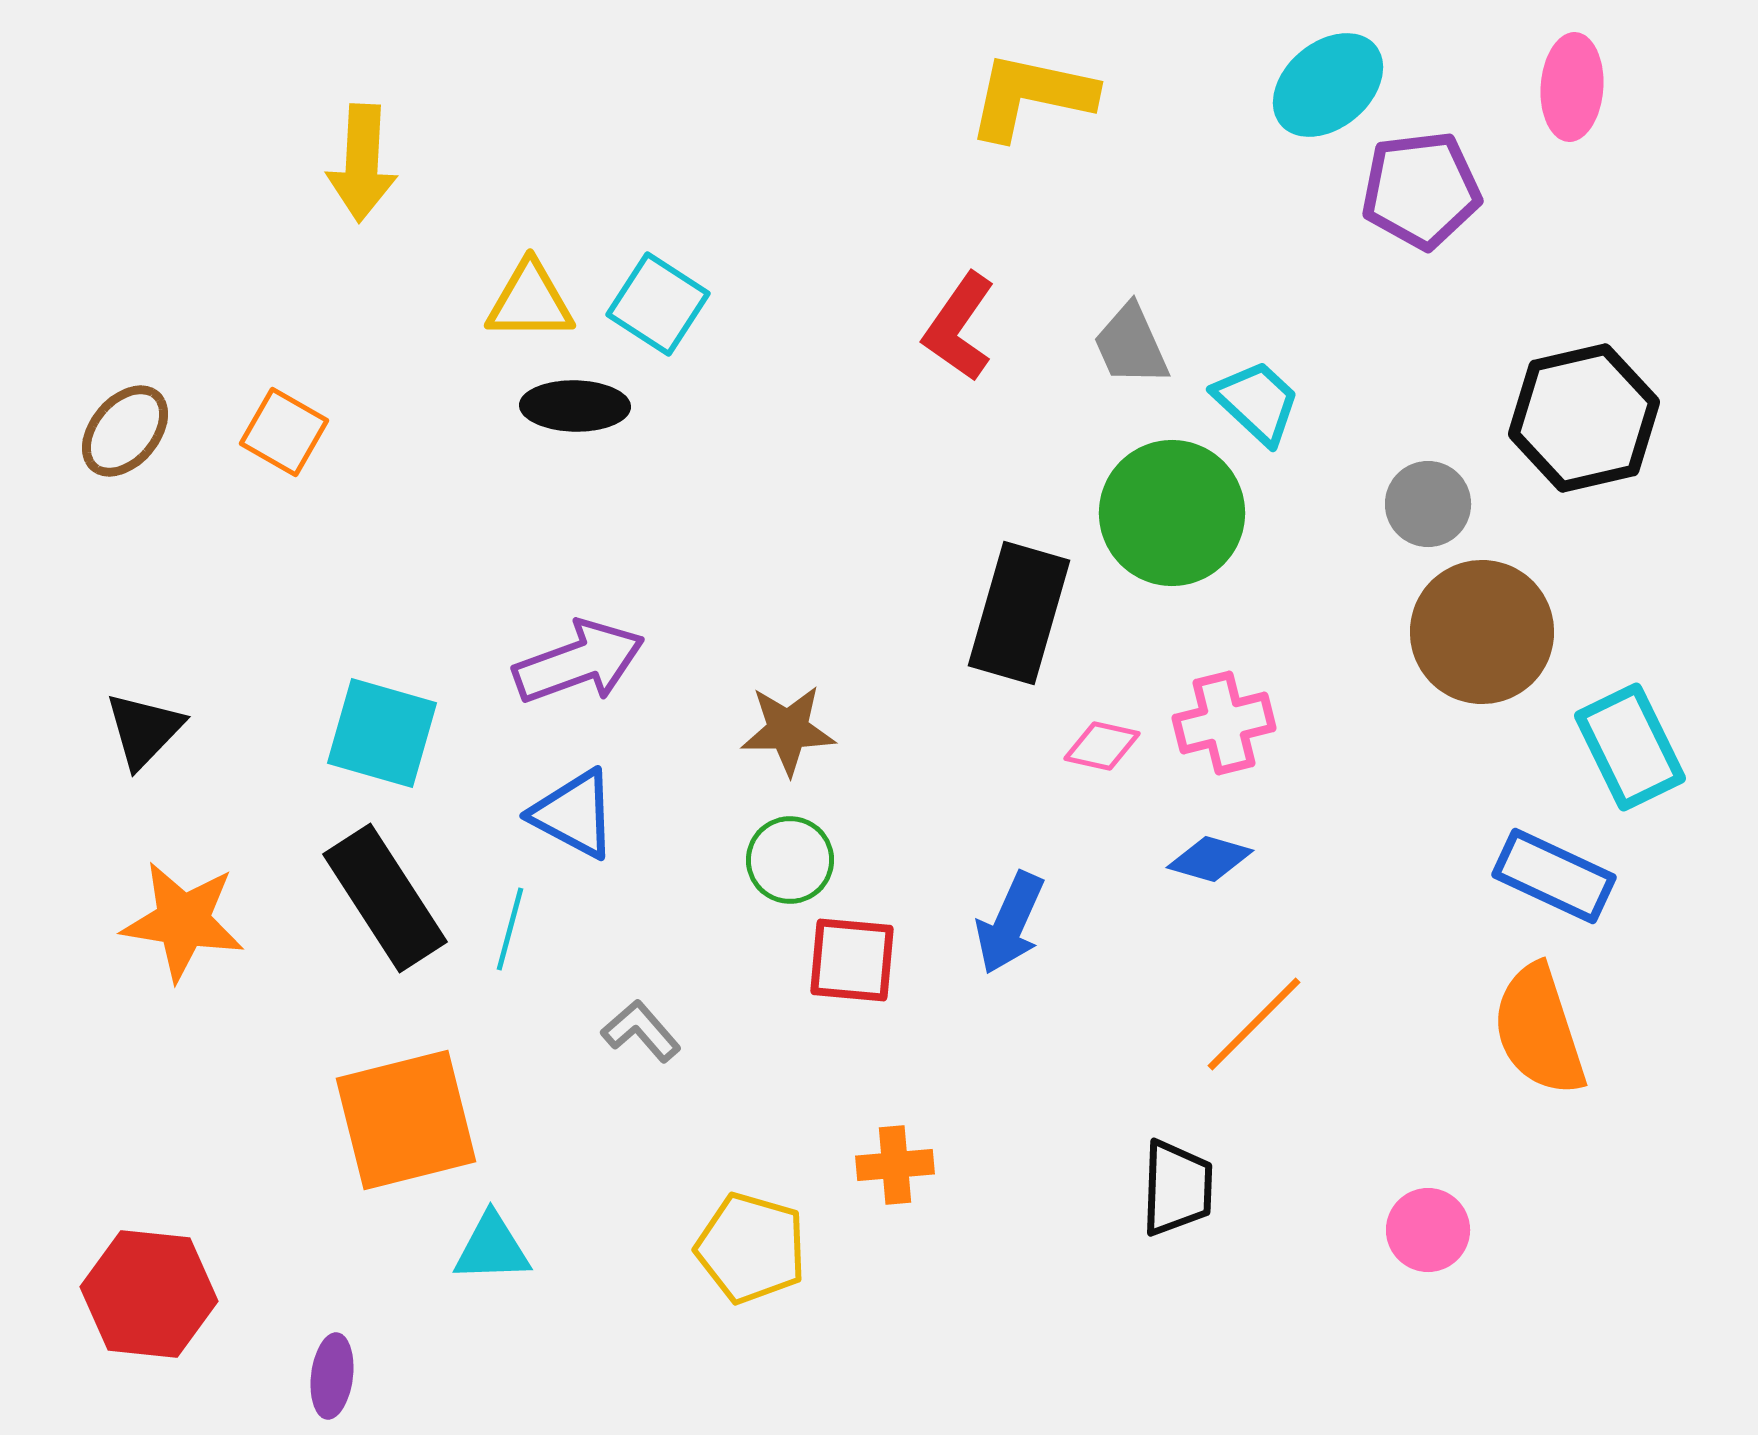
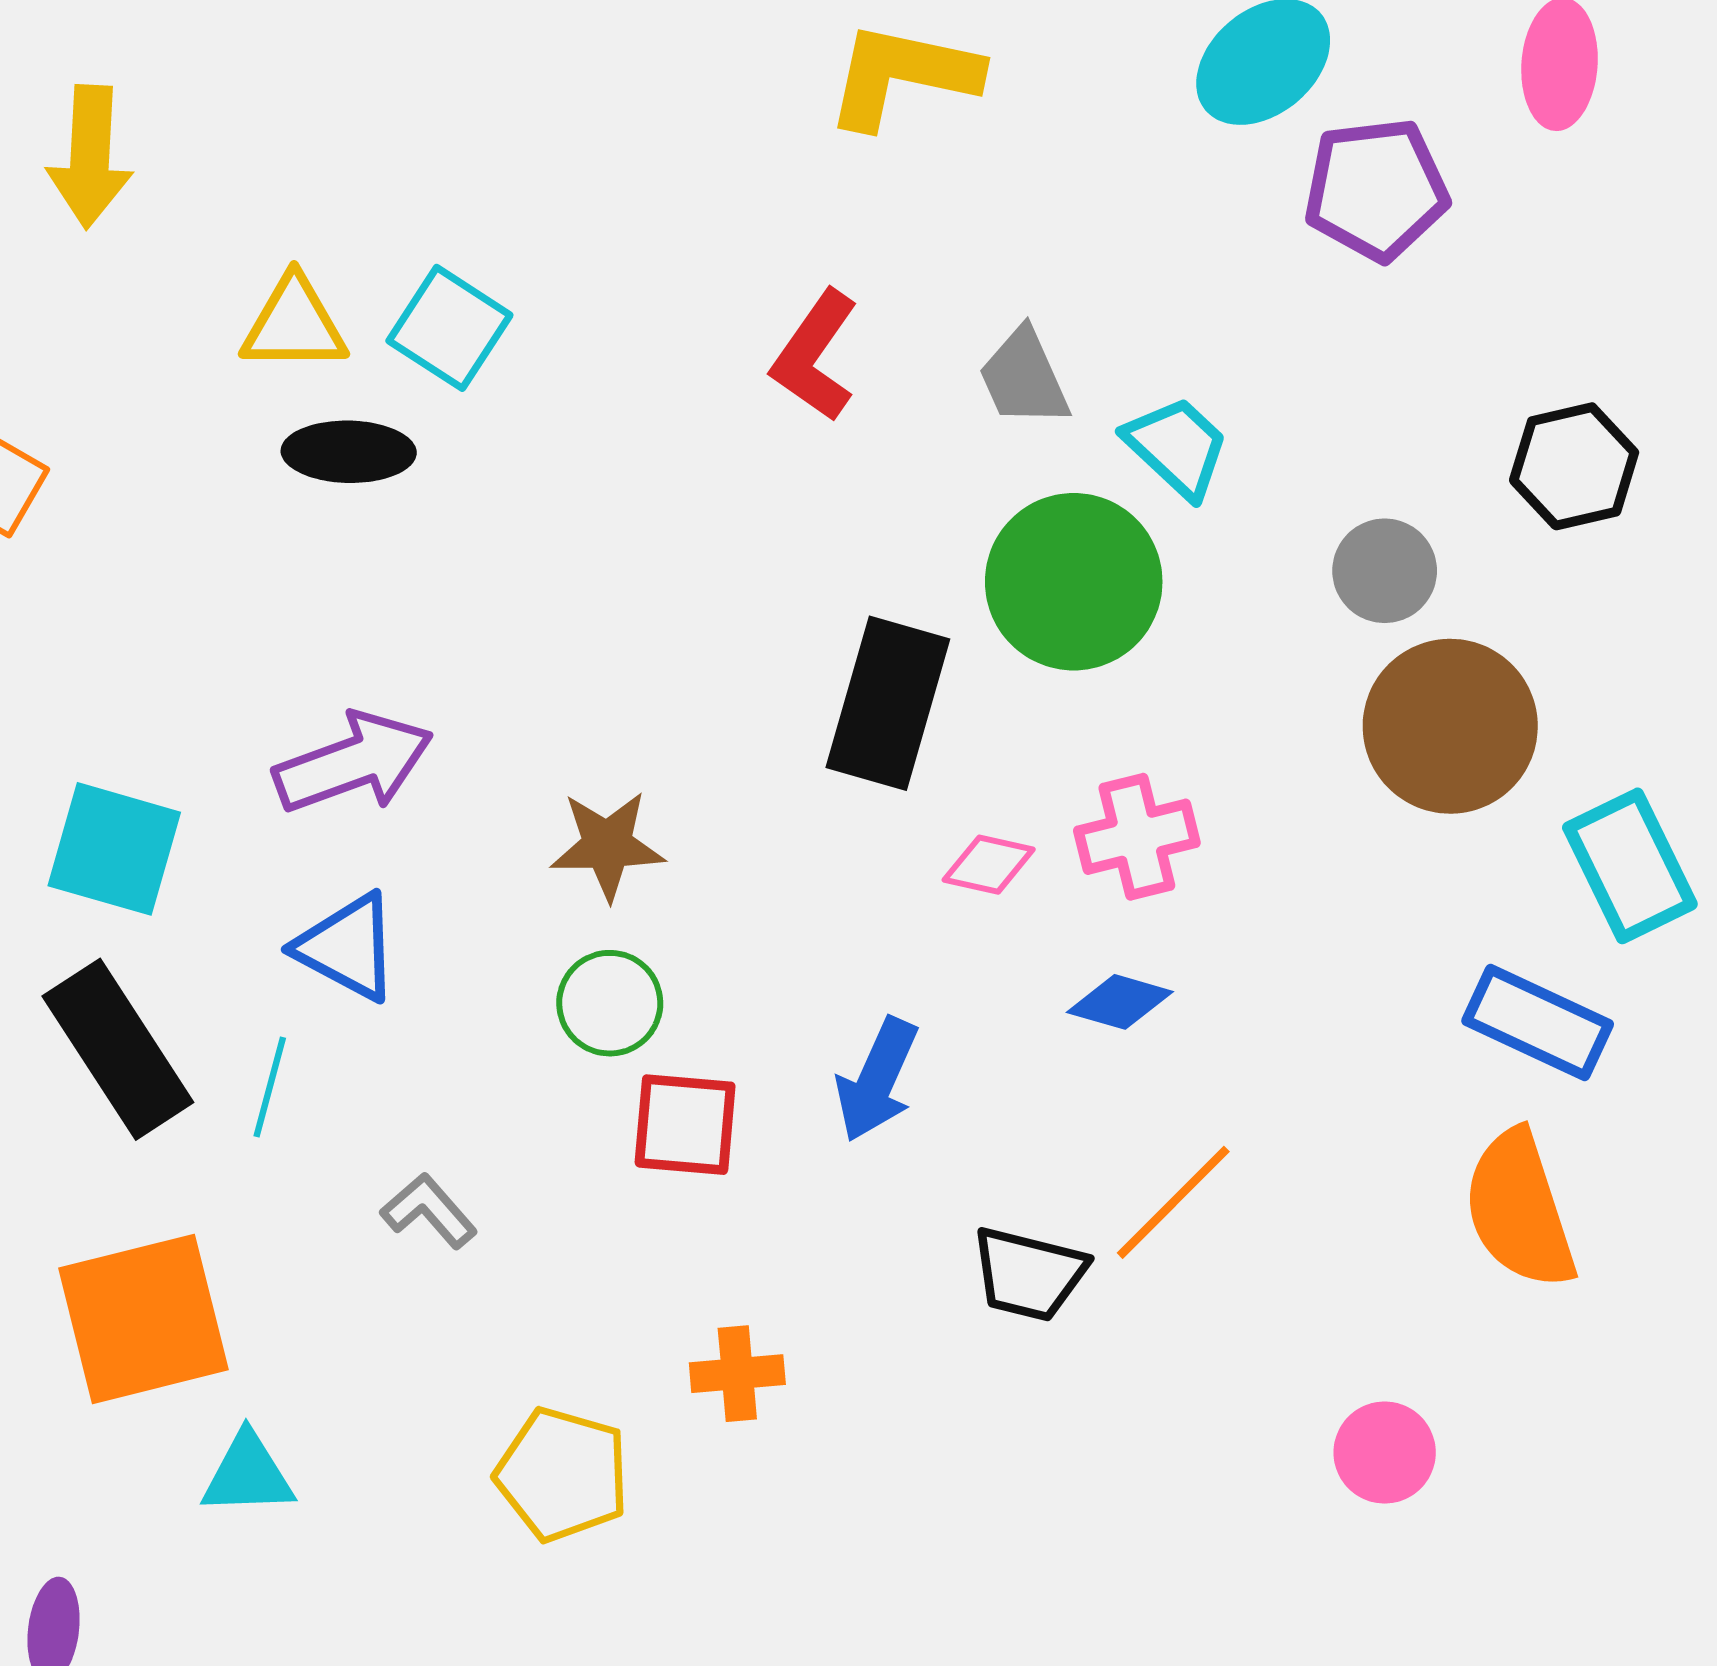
black hexagon: (1584, 418) -> (1574, 466), size x0.7
black trapezoid: (1177, 1188) -> (1029, 1274), moved, turned 102

